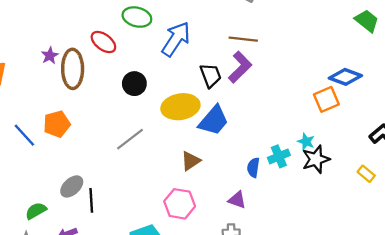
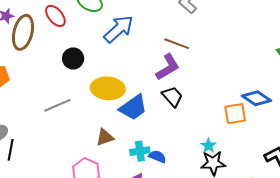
black trapezoid: (211, 75) -> (172, 97), moved, turned -35
cyan cross: (279, 156) -> (140, 151), moved
blue semicircle: (253, 168) -> (157, 157), turned 90

